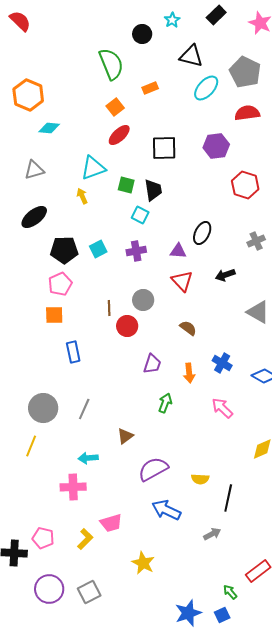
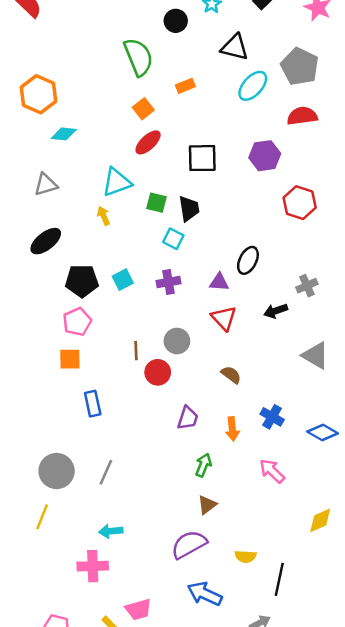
gray cross: (256, 241) -> (307, 286), moved
brown triangle: (125, 436) -> (207, 505), moved

